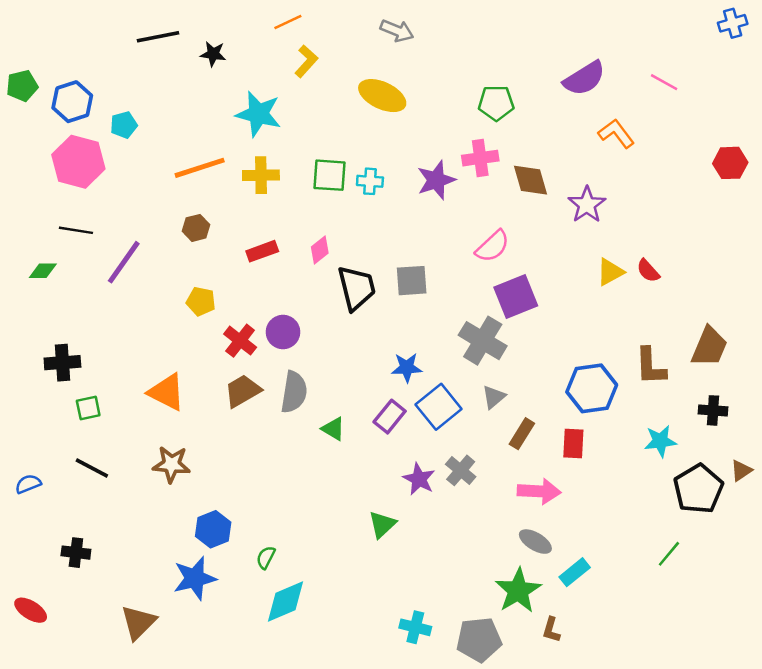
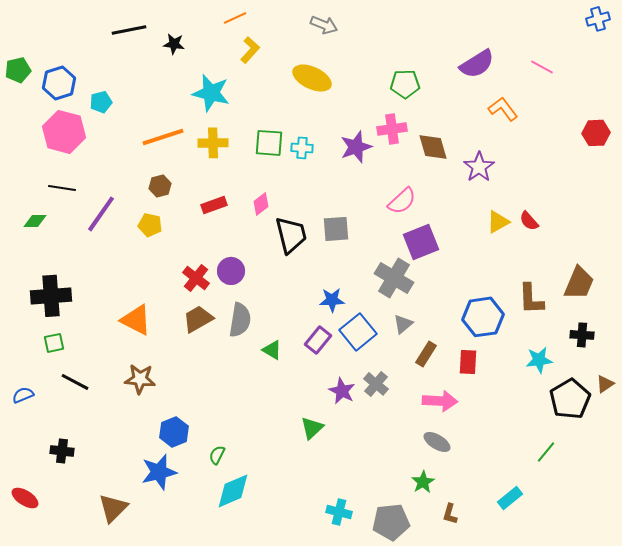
yellow pentagon: (201, 301) -> (150, 225), moved
black cross: (62, 363) -> (51, 296), size x1.4
green square: (88, 408) -> (54, 343), moved
cyan rectangle: (575, 572) -> (510, 498), moved
green star: (518, 591) -> (423, 482), size x0.6

